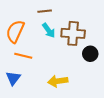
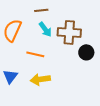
orange line: (23, 56) -> (35, 54), moved
yellow arrow: (58, 81) -> (40, 79), moved

